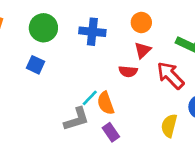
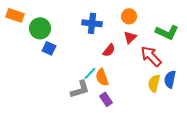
green circle: (43, 28) -> (40, 28), moved
red semicircle: (128, 71) -> (109, 50), moved, turned -56
yellow semicircle: (169, 126) -> (154, 83), moved

